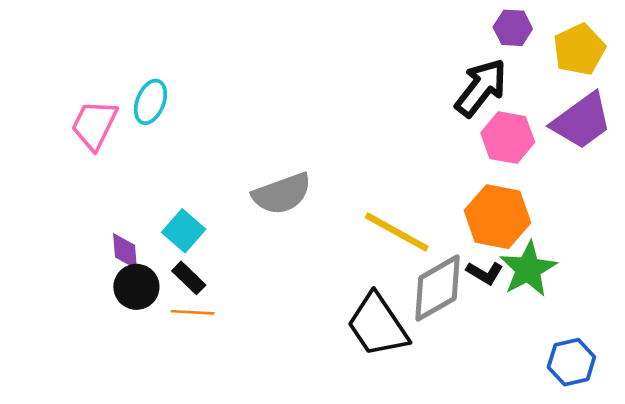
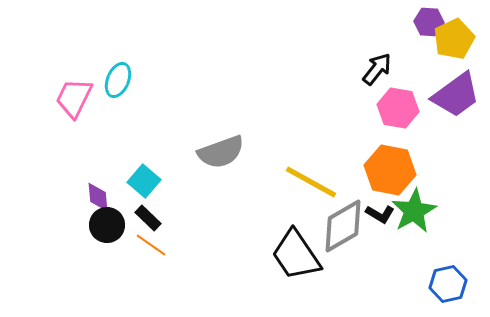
purple hexagon: (513, 28) -> (429, 22), moved
black arrow: (481, 88) -> (377, 69), size x0.7
orange line: (193, 312) -> (151, 245), turned 32

